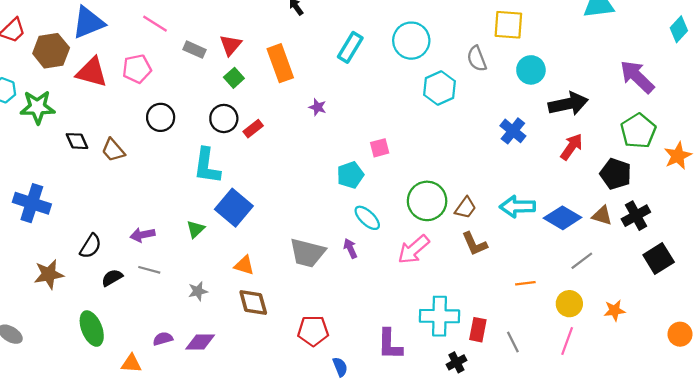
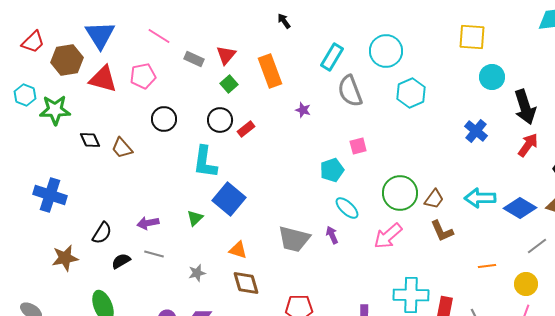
blue triangle: (88, 23) -> (100, 35), turned -40
gray semicircle: (477, 59) -> (350, 91), moved, size x1.4
black arrow: (568, 104) -> (525, 107), turned 84

